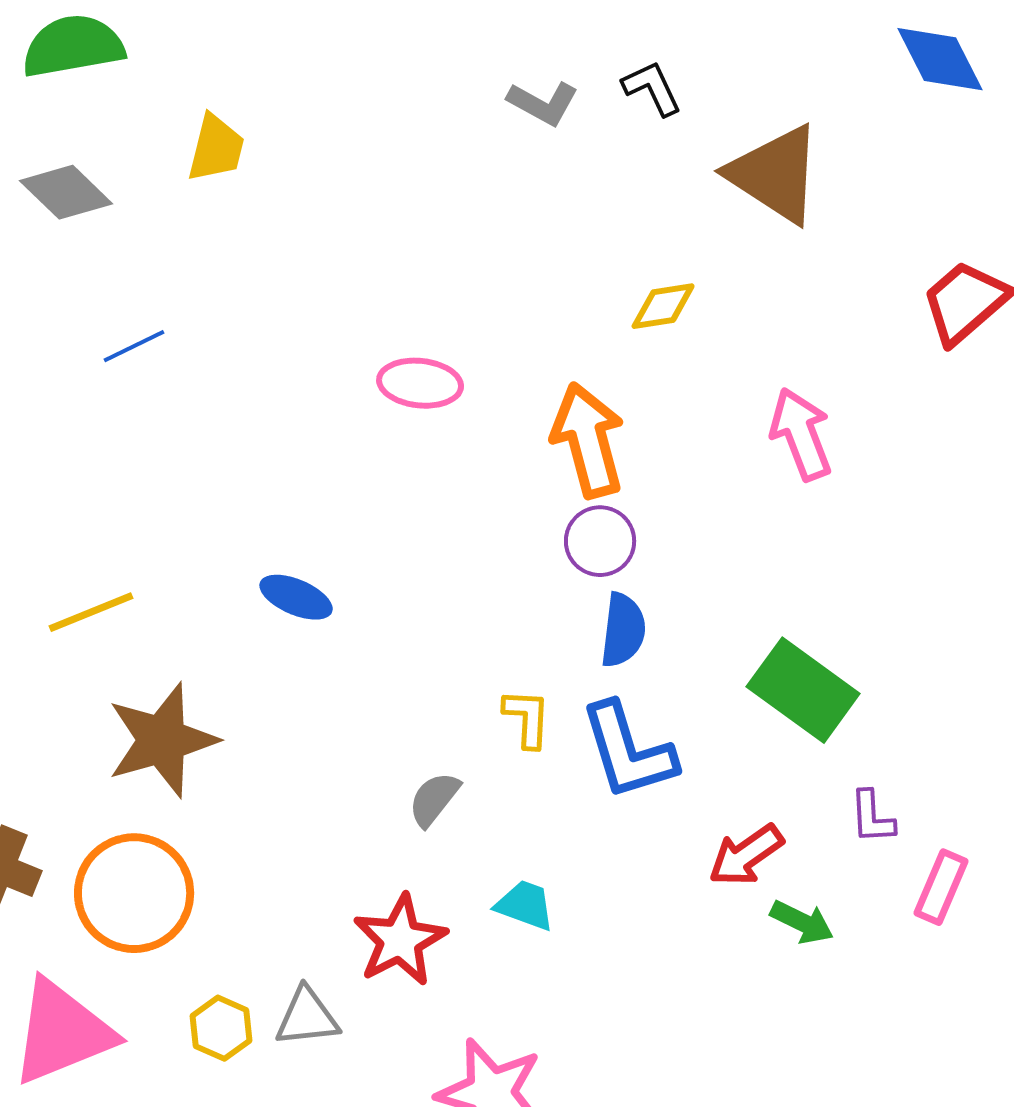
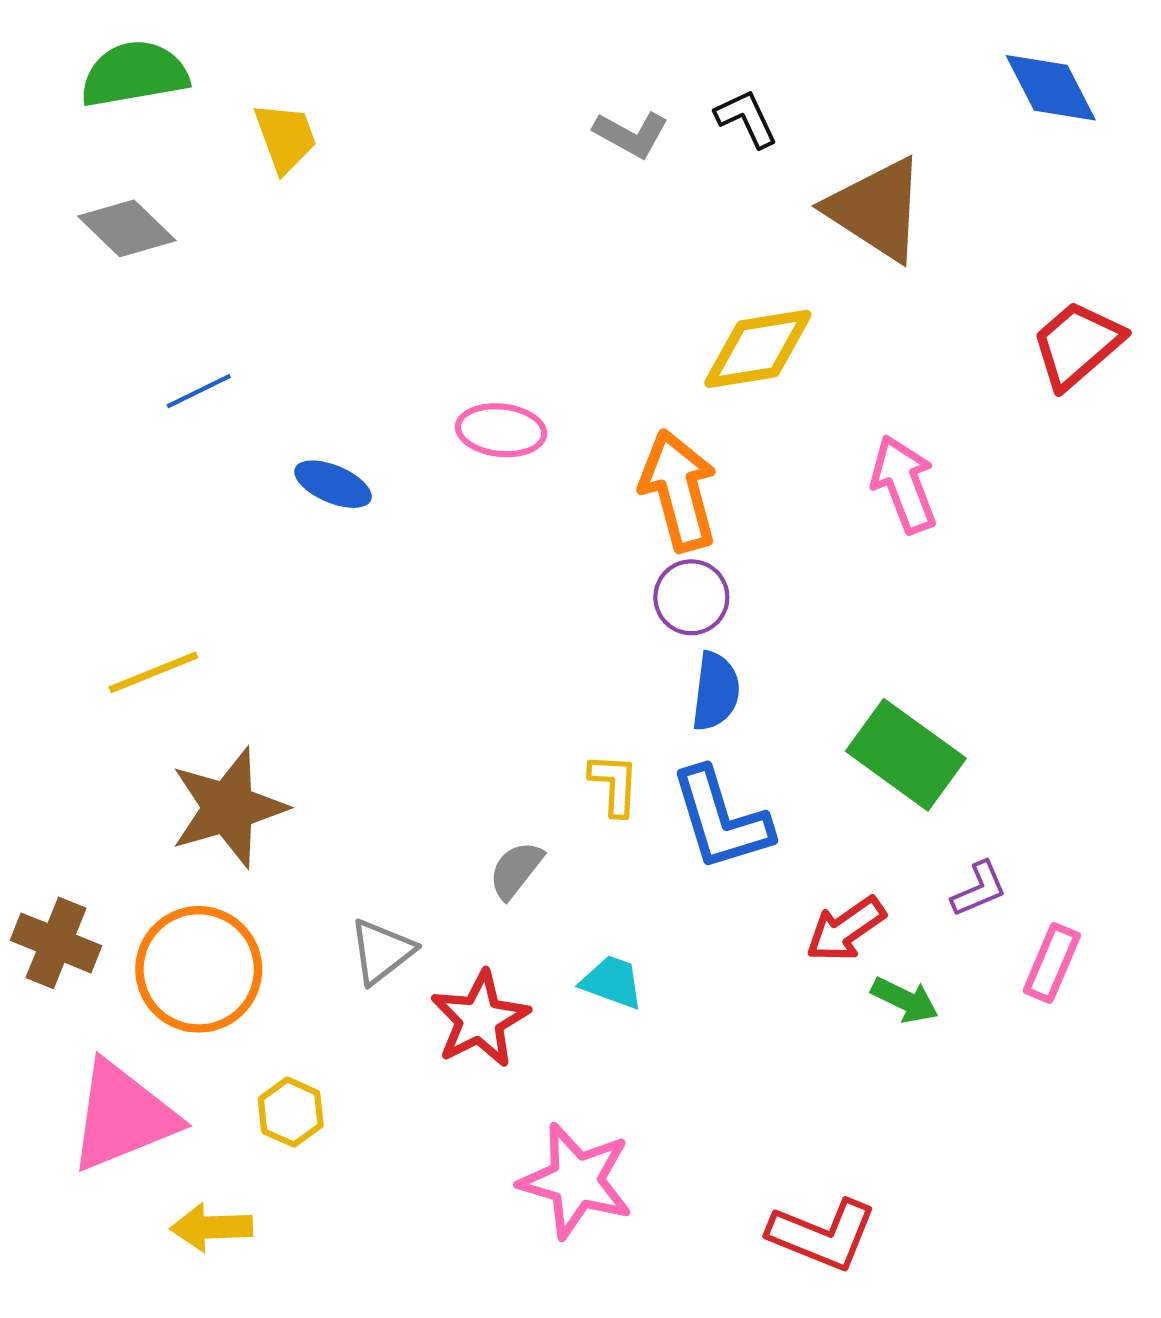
yellow trapezoid: (216, 148) -> (285, 137), moved, turned -34
yellow diamond: (663, 306) -> (758, 349), size x1.6
blue ellipse: (296, 597) -> (333, 484), moved
purple L-shape: (872, 817) -> (979, 889), turned -110
gray triangle: (307, 1017) -> (382, 951), moved, turned -32

